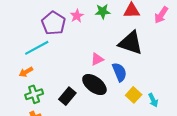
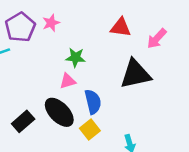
green star: (103, 11) -> (75, 57), moved
black triangle: (131, 43) -> (135, 74), moved, turned -40
yellow square: (134, 95) -> (90, 130), moved

